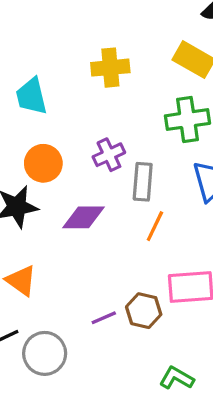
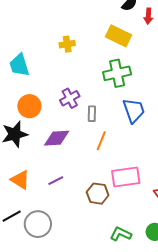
yellow cross: (110, 68) -> (67, 44), size x0.7
gray rectangle: (143, 182) -> (92, 114), size x0.7
purple line: (104, 318) -> (56, 181), moved

